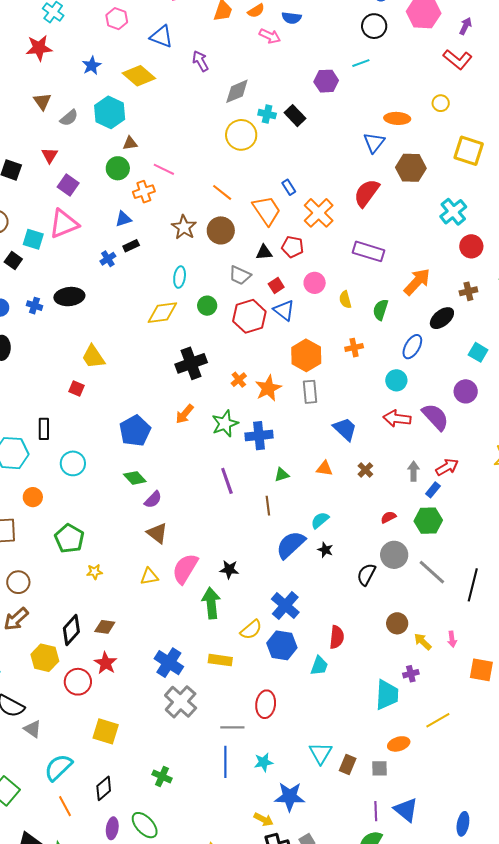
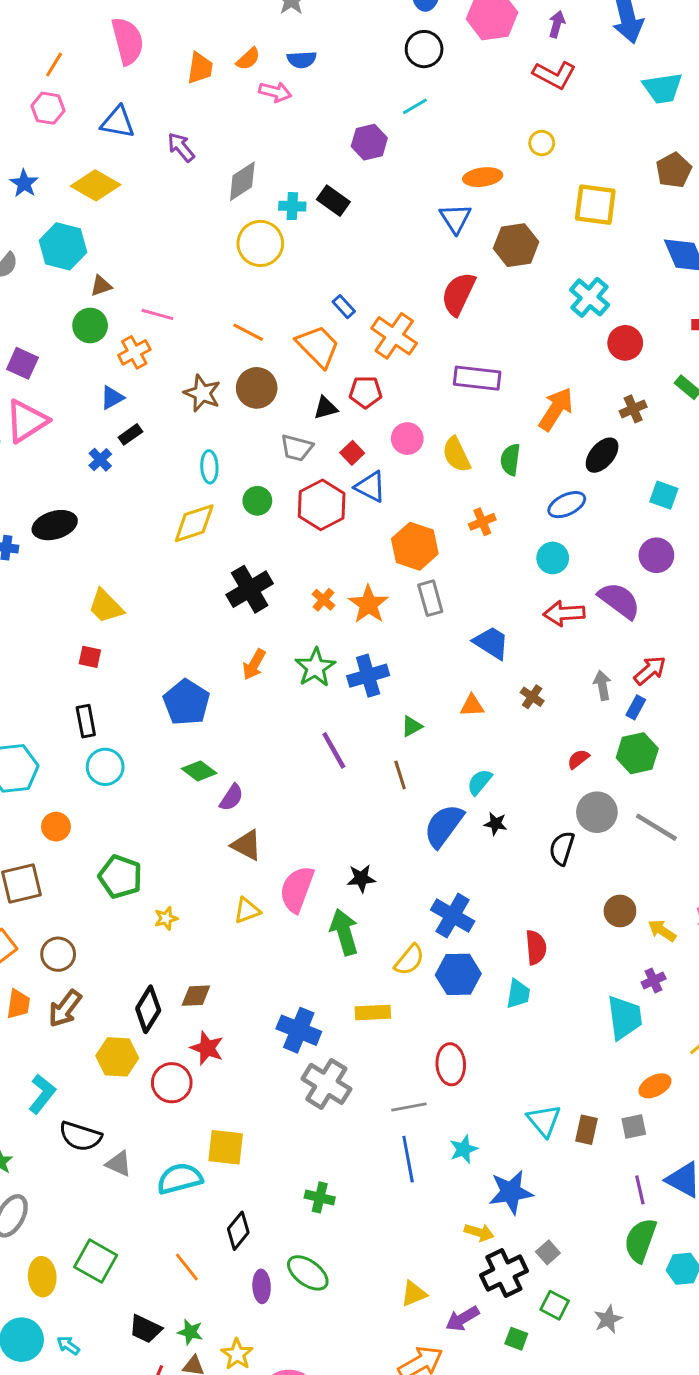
yellow semicircle: (345, 300) -> (456, 455), size x1.4
blue ellipse: (412, 347) -> (567, 505), turned 45
black rectangle: (44, 429) -> (86, 721), moved
cyan semicircle: (58, 767) -> (180, 1179), moved, turned 40

